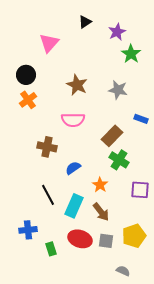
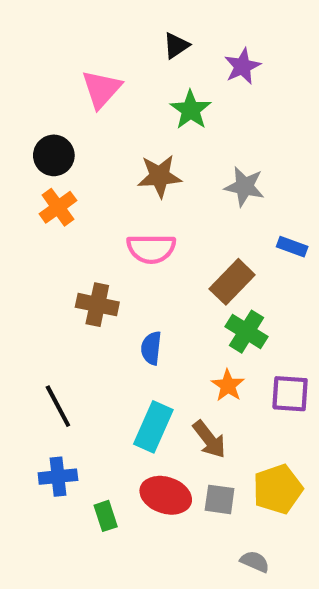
green star: (131, 54) -> (191, 110), moved
brown star: (77, 85) -> (160, 176), turned -30
blue semicircle: (73, 168) -> (151, 348), turned -49
orange star: (100, 185) -> (228, 385), moved
black line: (48, 195) -> (58, 406), moved

